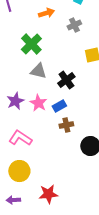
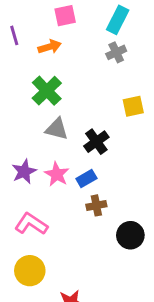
orange arrow: (46, 13) -> (50, 47), moved
gray cross: (74, 25) -> (116, 52), moved

